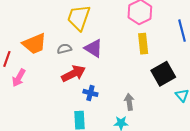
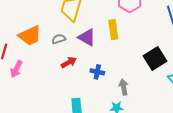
yellow rectangle: (143, 44) -> (113, 30), moved
red arrow: (73, 74) -> (69, 62), size x0.7
blue cross: (90, 93) -> (97, 72), moved

